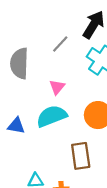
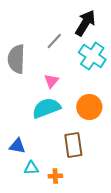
blue triangle: (16, 126) -> (17, 146), moved

